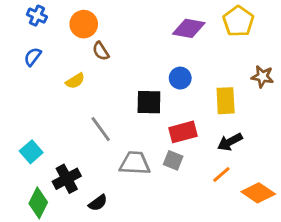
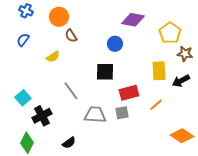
yellow pentagon: (238, 21) -> (170, 33), moved
blue circle: (180, 78) -> (115, 44), moved
black arrow: (230, 142) -> (181, 81), moved
cyan square: (31, 152) -> (23, 98), moved
gray square: (173, 160) -> (122, 113), turned -32
orange line: (221, 175) -> (156, 105), moved
black cross: (67, 179) -> (42, 116), moved

